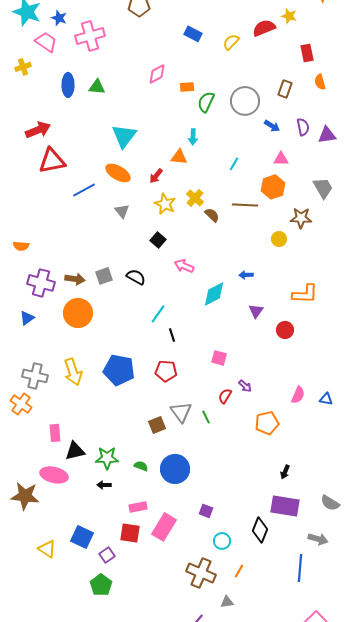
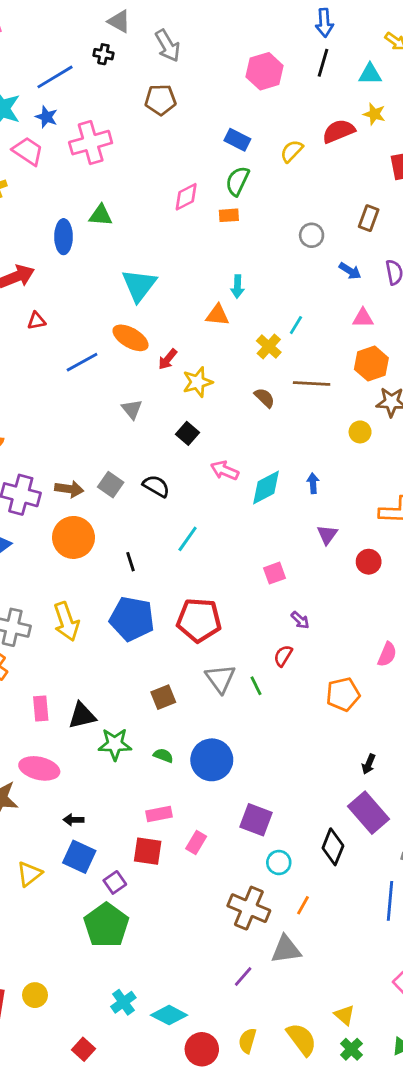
blue ellipse: (68, 85) -> (64, 237), moved
gray circle: (245, 101) -> (312, 235), size x0.6
green semicircle: (206, 102) -> (237, 181), moved
red triangle: (52, 161) -> (36, 321), size x0.5
red arrow: (156, 176) -> (168, 359), moved
orange hexagon: (273, 187) -> (371, 364), moved
yellow cross: (195, 198) -> (269, 346), moved
yellow star: (165, 204) -> (198, 382), turned 30
gray triangle: (122, 211) -> (132, 409), moved
blue arrow: (246, 275) -> (313, 483), turned 88
gray square: (104, 276) -> (111, 485), turned -36
cyan diamond: (214, 294) -> (266, 488), moved
black line: (172, 335) -> (131, 562), moved
pink square: (219, 358) -> (275, 573), moved, turned -35
red pentagon: (166, 371) -> (199, 620), size x1.4
purple arrow: (245, 386) -> (300, 620), moved
brown square: (157, 425) -> (163, 697), moved
black triangle: (75, 451) -> (82, 716), moved
black arrow: (104, 485) -> (73, 820), moved
purple rectangle: (285, 506) -> (369, 813), turned 40
purple square: (206, 511) -> (256, 820), size x1.6
pink rectangle: (164, 527) -> (196, 843), size x0.6
yellow triangle: (47, 549) -> (29, 874), turned 48
green pentagon: (101, 585) -> (106, 925), size x1.4
gray triangle: (227, 602) -> (286, 949), size x1.6

